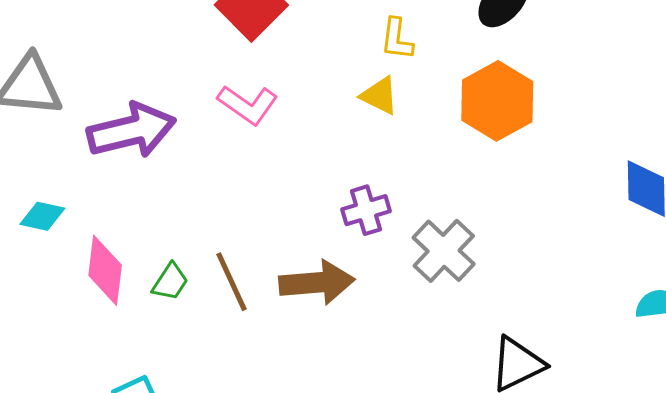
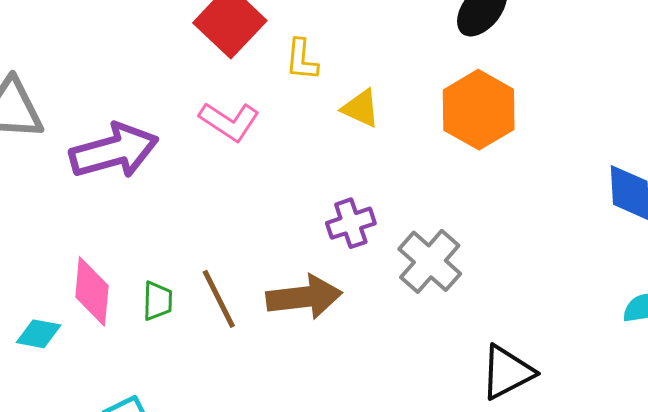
yellow L-shape: (397, 39) -> (302, 60), moved
cyan diamond: (42, 216) -> (39, 334), moved
green trapezoid: (170, 282) -> (158, 301), turned -30

